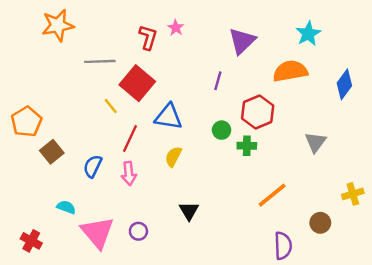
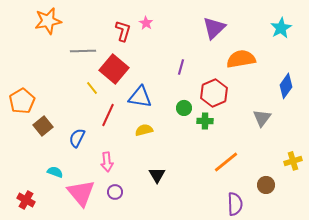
cyan star: (308, 34) -> (281, 28), moved
purple triangle: (242, 41) -> (214, 28), moved
blue diamond: (344, 84) -> (286, 86), moved
yellow semicircle: (173, 157) -> (144, 130), turned 48
pink arrow: (129, 173) -> (107, 162), moved

